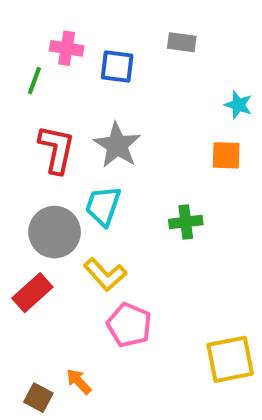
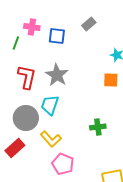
gray rectangle: (182, 42) -> (89, 24), turned -48
green cross: (186, 222) -> (98, 127), moved

